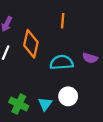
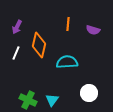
purple semicircle: (90, 58) -> (93, 30), moved
white circle: (68, 96) -> (89, 93), moved

